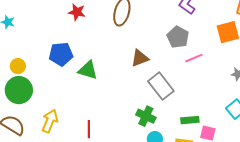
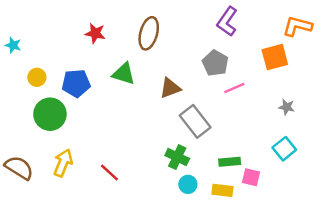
yellow circle: (18, 66) -> (37, 77), moved
green triangle: (88, 70) -> (124, 74), moved
green circle: (19, 90) -> (50, 114), moved
red line: (89, 129) -> (109, 172), turned -48

